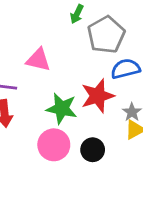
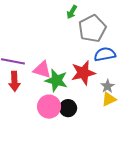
pink triangle: (38, 60) -> (42, 70), moved
black circle: (93, 150) -> (68, 108), moved

